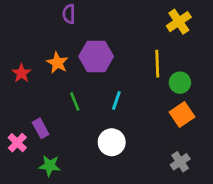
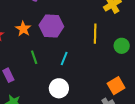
green circle: (180, 83) -> (122, 46), moved
orange square: (182, 115) -> (116, 86), moved

